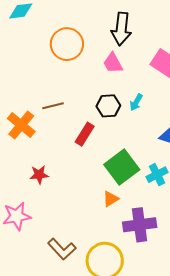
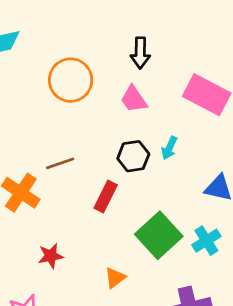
black arrow: (121, 29) -> (140, 53), size x0.7
orange triangle: (111, 199) -> (115, 278), moved

